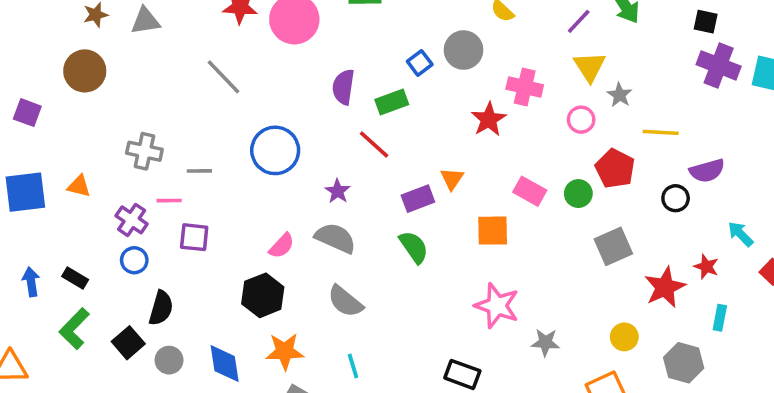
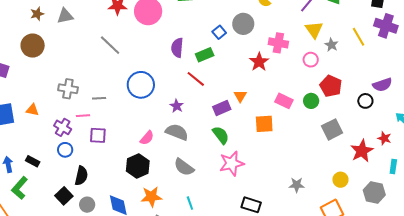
yellow line: (661, 132) -> (359, 37), moved, turned 60
pink star: (497, 306) -> (232, 163), moved, turned -30
green L-shape: (74, 329) -> (20, 188), moved

